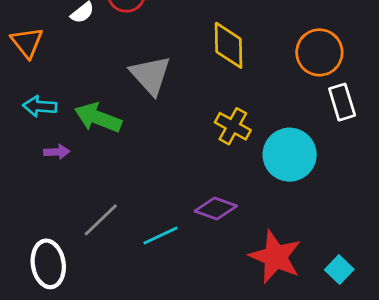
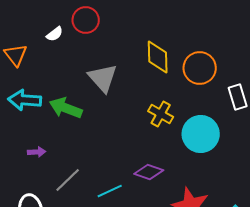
orange circle: (319, 52) -> (200, 68), moved
cyan arrow: (40, 106) -> (25, 100), size x1.4
purple arrow: (57, 152) -> (37, 152), moved

